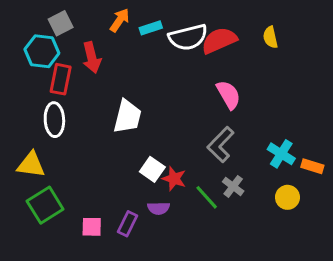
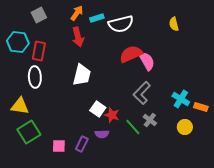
red semicircle: (219, 40) -> (131, 54), moved
cyan hexagon: (42, 51) -> (18, 42), moved
red arrow: (92, 57) -> (78, 37), moved

